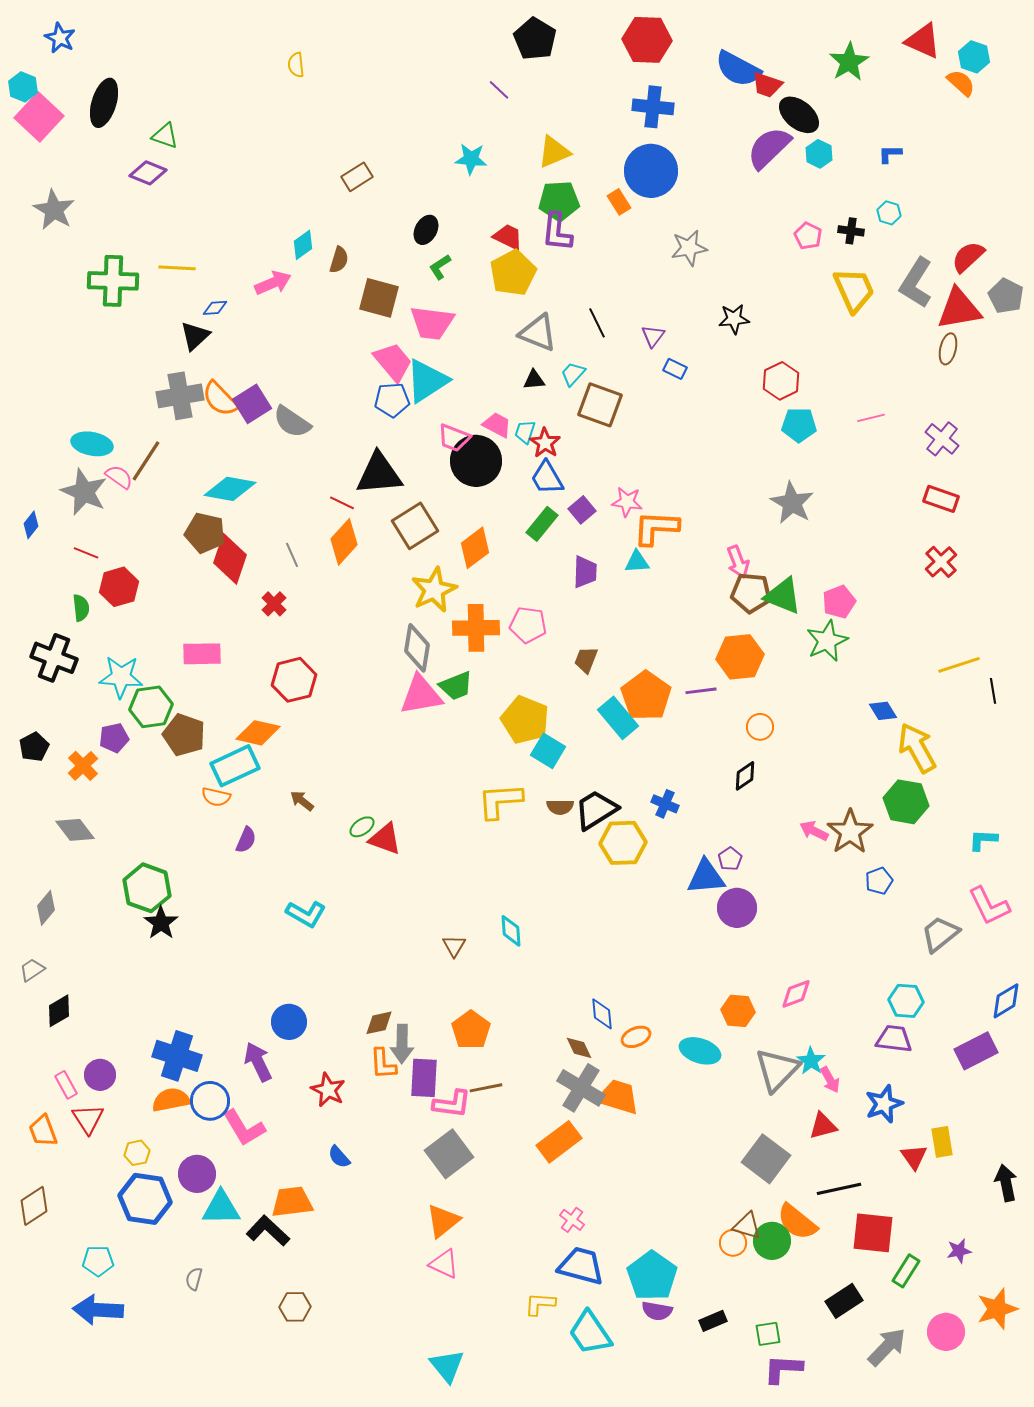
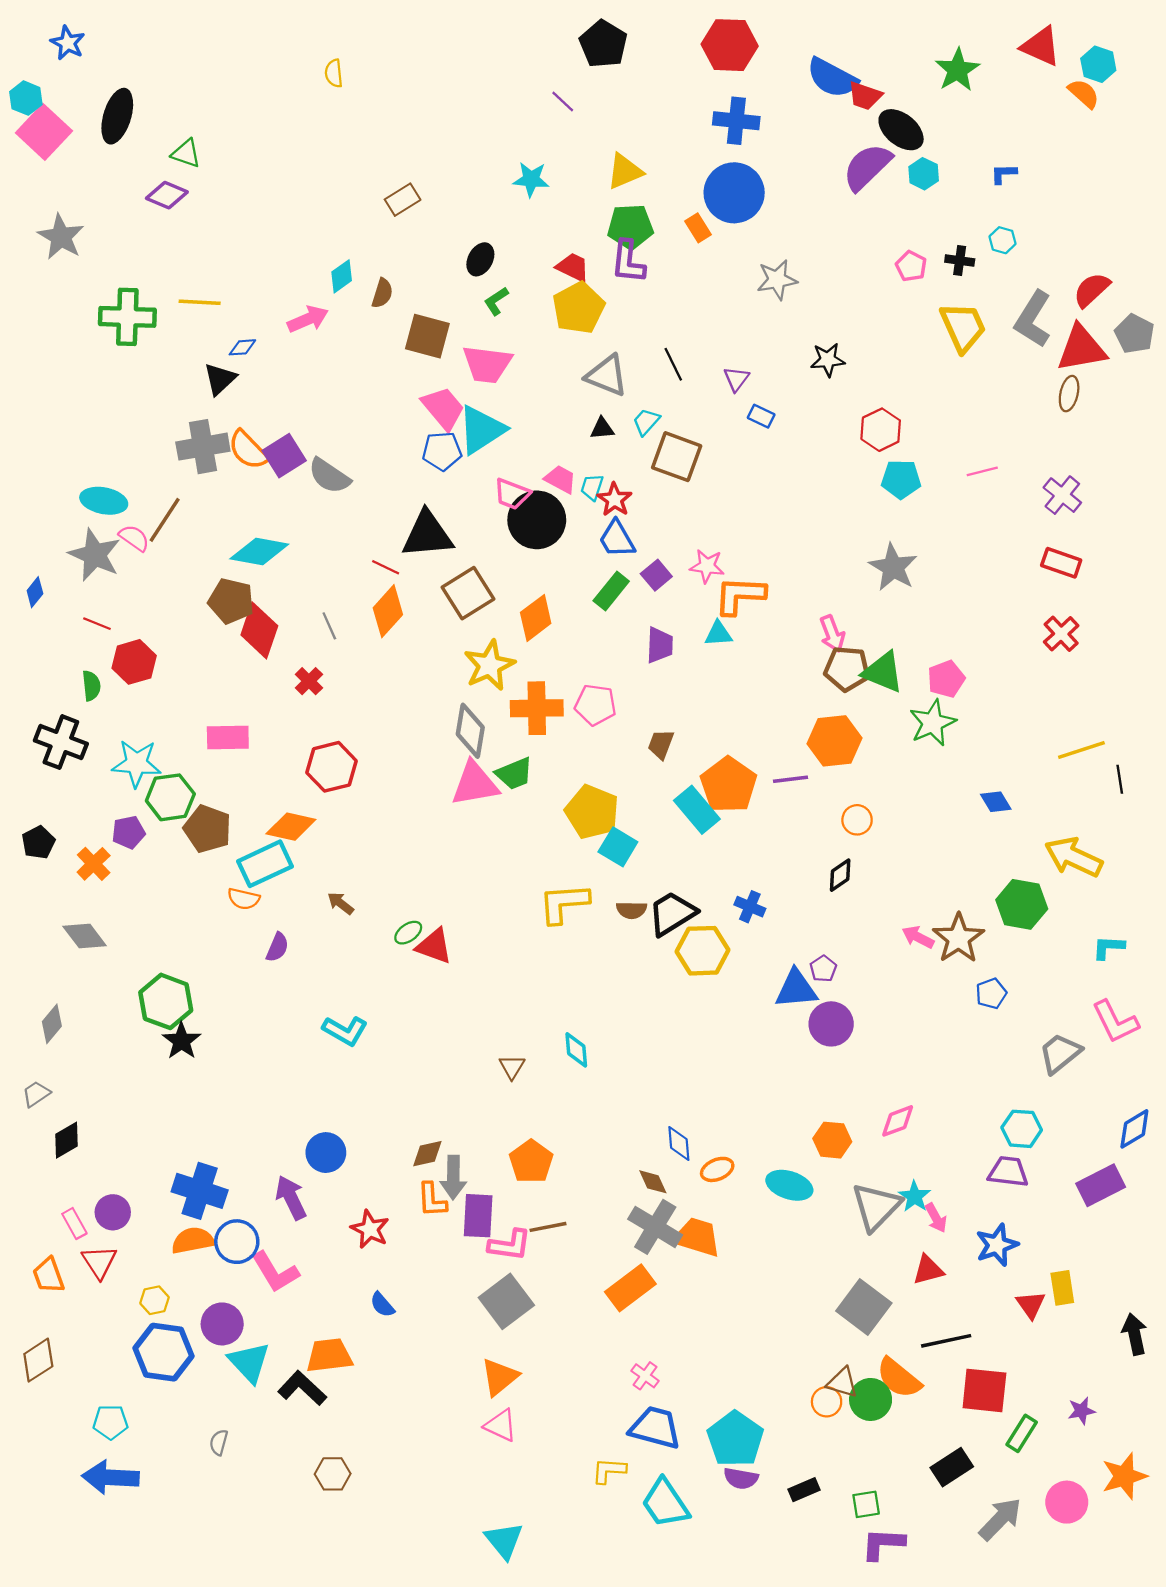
yellow arrow: (917, 748) -> (1074, 857), moved, turned -36
cyan triangle: (221, 1208) -> (249, 1362), turned 48

